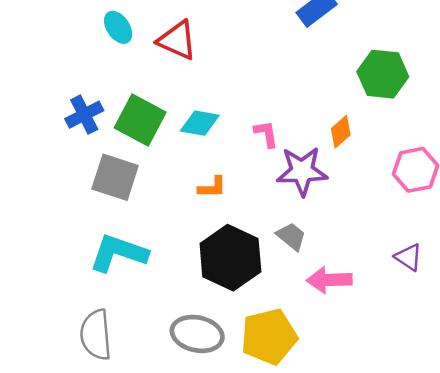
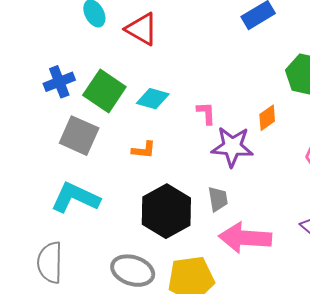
orange L-shape: (212, 187) -> (144, 150), moved
gray trapezoid: (291, 236) -> (218, 199), turned 36
pink arrow: (329, 280) -> (245, 238), size x1.4

